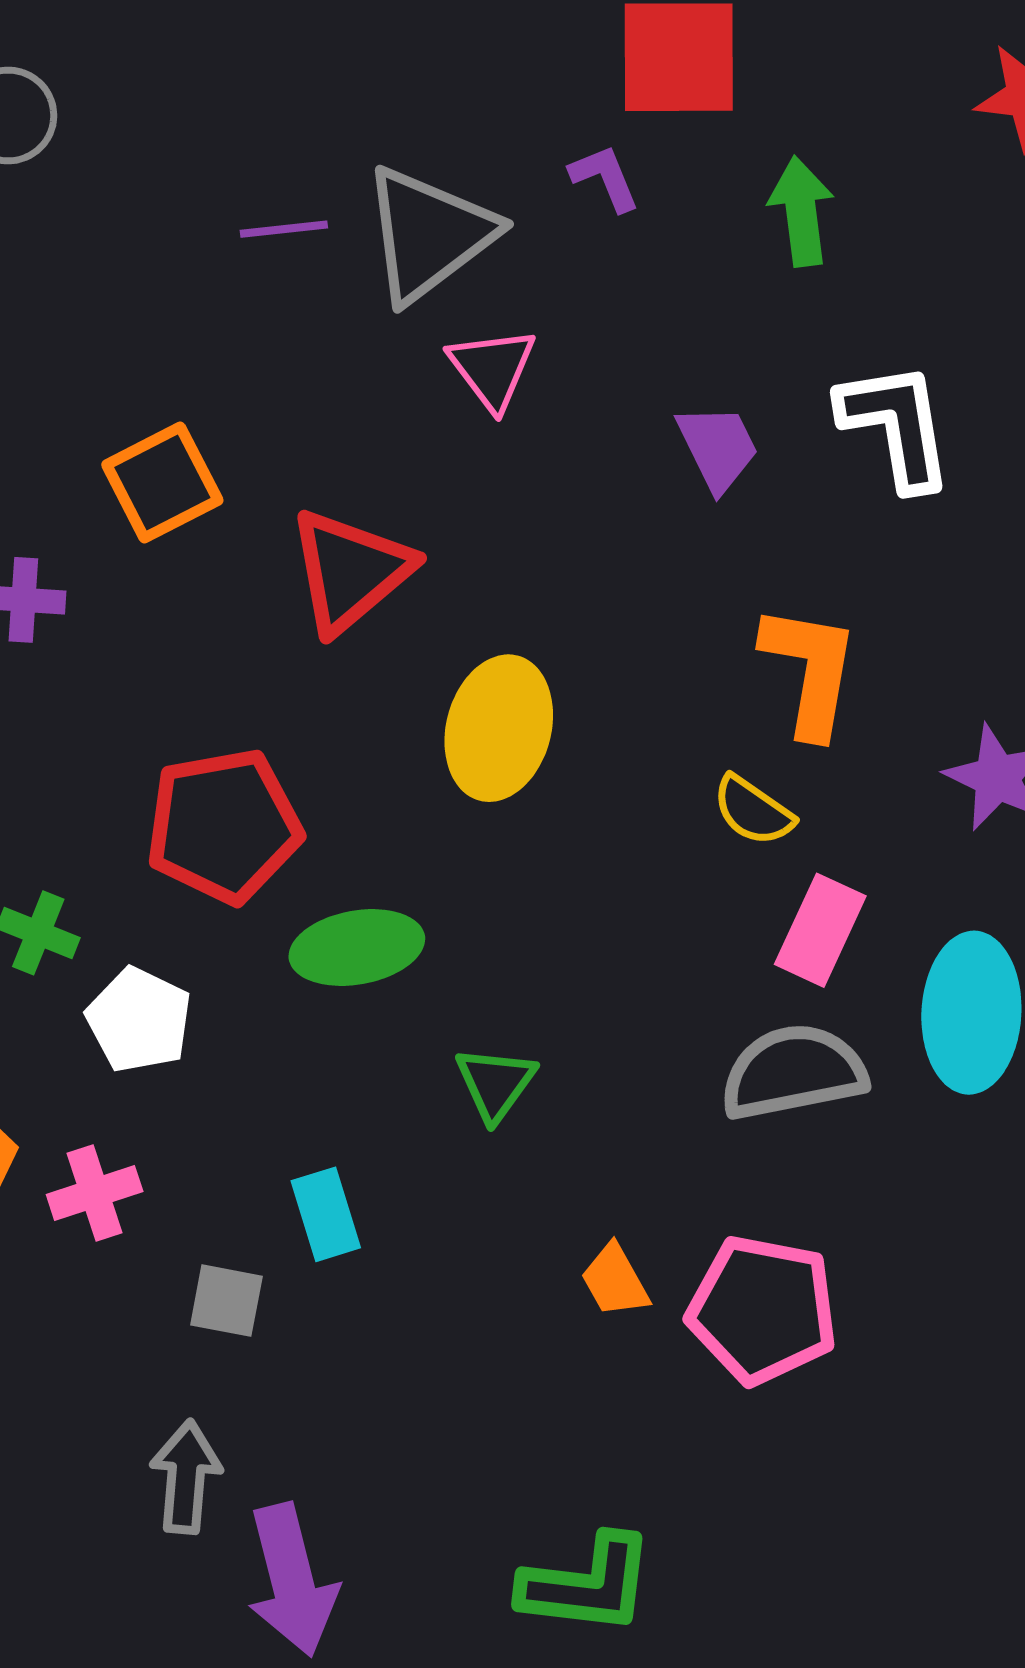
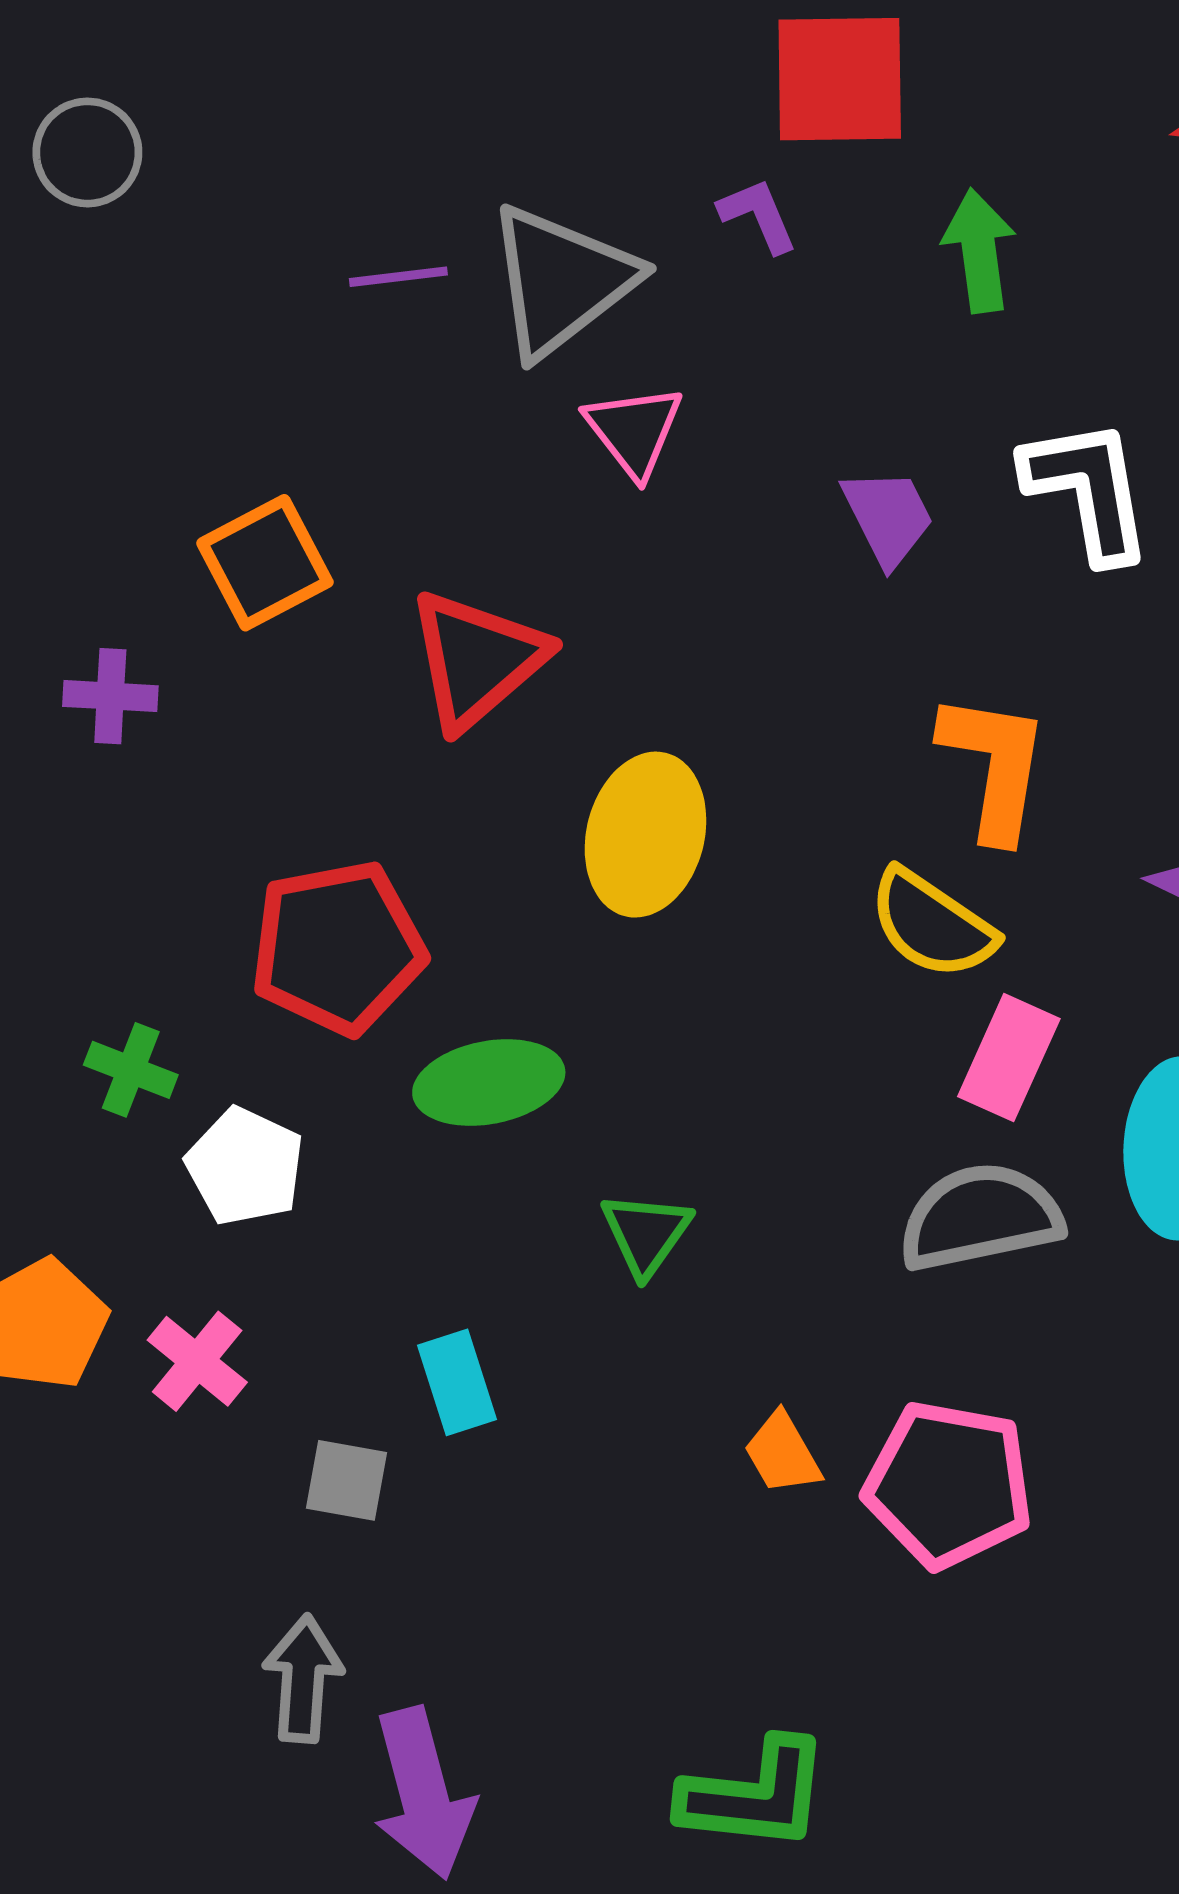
yellow semicircle: (753, 811) -> (932, 924), size x1.4
pink cross: (95, 1193) -> (197, 1361), turned -32

